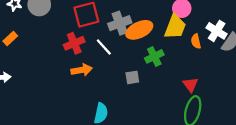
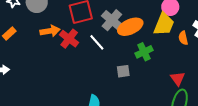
gray cross: (120, 23) -> (112, 20), turned -30
red cross: (74, 43) -> (69, 39), turned -30
orange arrow: (82, 70) -> (50, 31), moved

